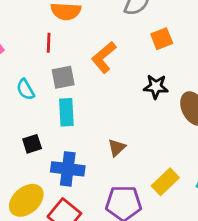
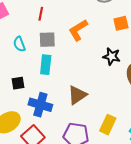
brown triangle: (117, 148) -> (77, 95), size x1.5
yellow rectangle: (165, 182) -> (108, 125), turned -30

